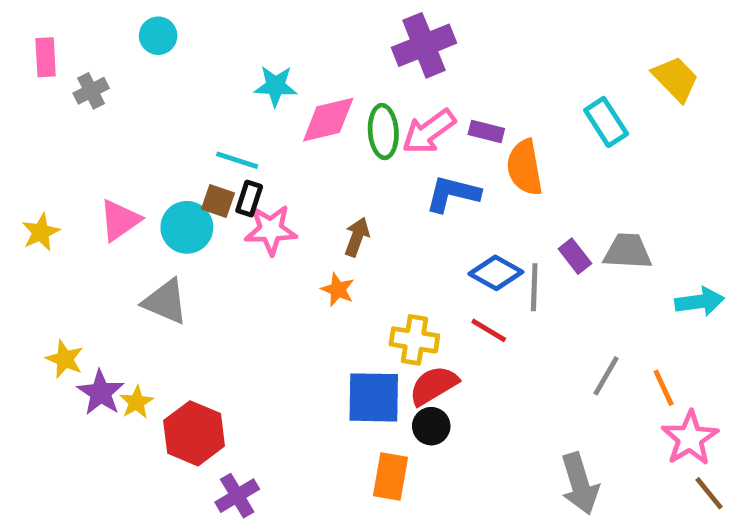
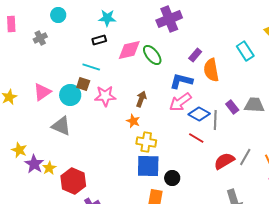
cyan star: (275, 86) -> (107, 18), moved
gray cross: (91, 91) -> (40, 38), moved
green ellipse: (383, 132) -> (152, 55), turned -35
pink arrow: (429, 132) -> (180, 102), moved
purple rectangle: (486, 132) -> (195, 55), turned -64
black rectangle: (249, 199) -> (99, 40), moved, turned 56
yellow cross: (414, 340) -> (146, 142), moved
red semicircle: (434, 385) -> (224, 161), moved

